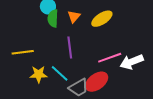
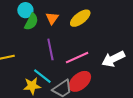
green semicircle: (53, 18) -> (31, 22), turned -150
pink line: (110, 58) -> (77, 58), moved
yellow star: (39, 74) -> (32, 86), moved

